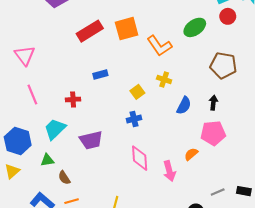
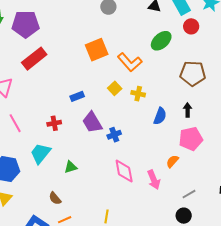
red rectangle: (90, 31) -> (34, 59), moved
yellow square: (137, 92) -> (115, 88), moved
purple trapezoid: (91, 140) -> (92, 122), moved, turned 80
green triangle: (47, 160) -> (71, 167), moved
gray line: (218, 192) -> (189, 194), moved

